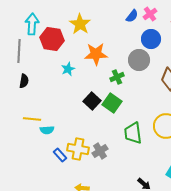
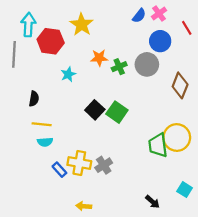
orange star: (96, 54) -> (99, 58), size x0.7
green cross: (117, 77) -> (119, 67), moved
black semicircle: (24, 81) -> (34, 99), moved
yellow line: (32, 119) -> (42, 124), moved
green trapezoid: (133, 133) -> (158, 145), moved

